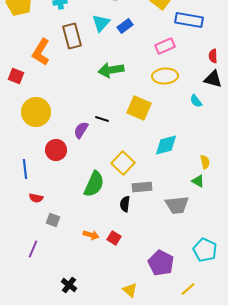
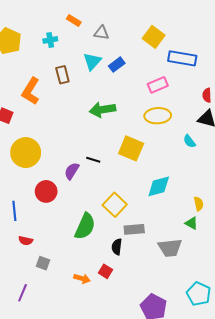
brown rectangle: (72, 36) -> (62, 75), size x0.7
red square: (114, 238) -> (105, 271), moved

